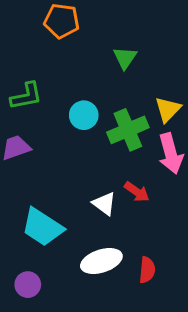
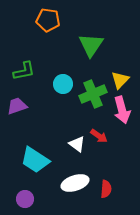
green triangle: (125, 58) -> (91, 45), size x1.5

